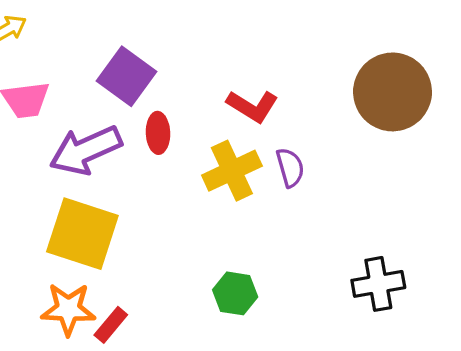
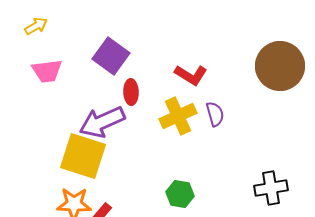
purple arrow: (86, 150) -> (102, 122), moved

